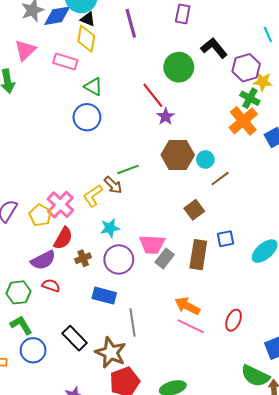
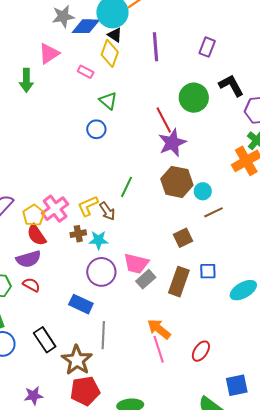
pink rectangle: (65, 62) -> (86, 72), size x0.7
purple star: (166, 116) -> (172, 143), size x1.6
blue circle: (87, 117) -> (96, 129), size x0.7
green line: (128, 169) -> (126, 187), turned -55
brown arrow: (113, 185) -> (107, 211), moved
red semicircle: (63, 238) -> (37, 235), moved, turned 105
brown cross: (83, 258) -> (78, 234), moved
pink line: (191, 326) -> (159, 349), turned 36

